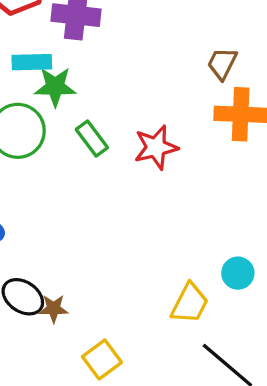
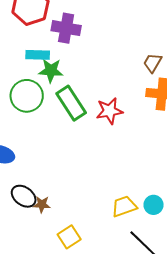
green rectangle: (92, 139) -> (71, 103), size x1.6
cyan circle: (238, 273) -> (154, 205), moved
yellow trapezoid: (190, 303) -> (124, 206), turned -140

